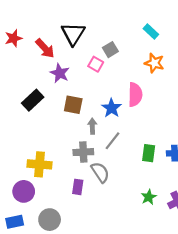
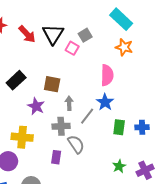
cyan rectangle: (151, 32) -> (121, 19), size x1.6
black triangle: (73, 34) -> (53, 34), moved
purple star: (60, 73) -> (36, 106), moved
blue star: (111, 108) -> (105, 102), moved

